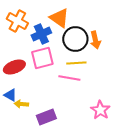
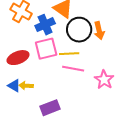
yellow line: (76, 63) -> (69, 54), moved
yellow arrow: (21, 104) -> (26, 86), moved
pink star: (100, 110) -> (104, 80), moved

